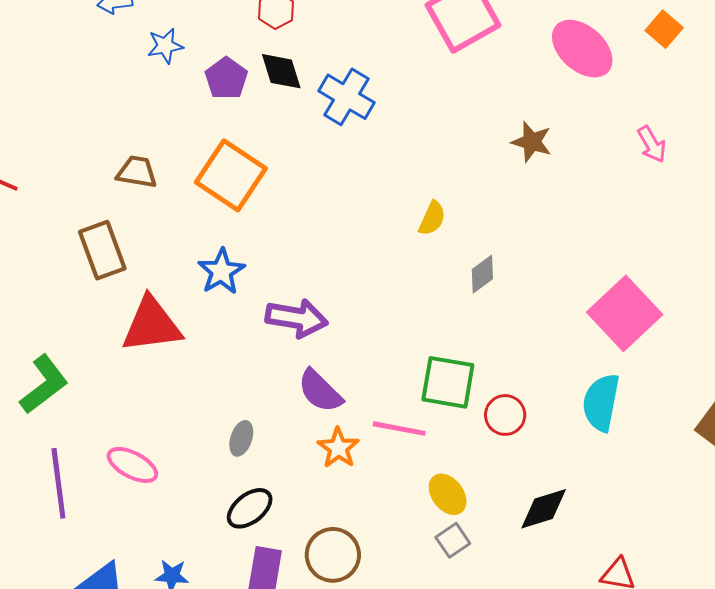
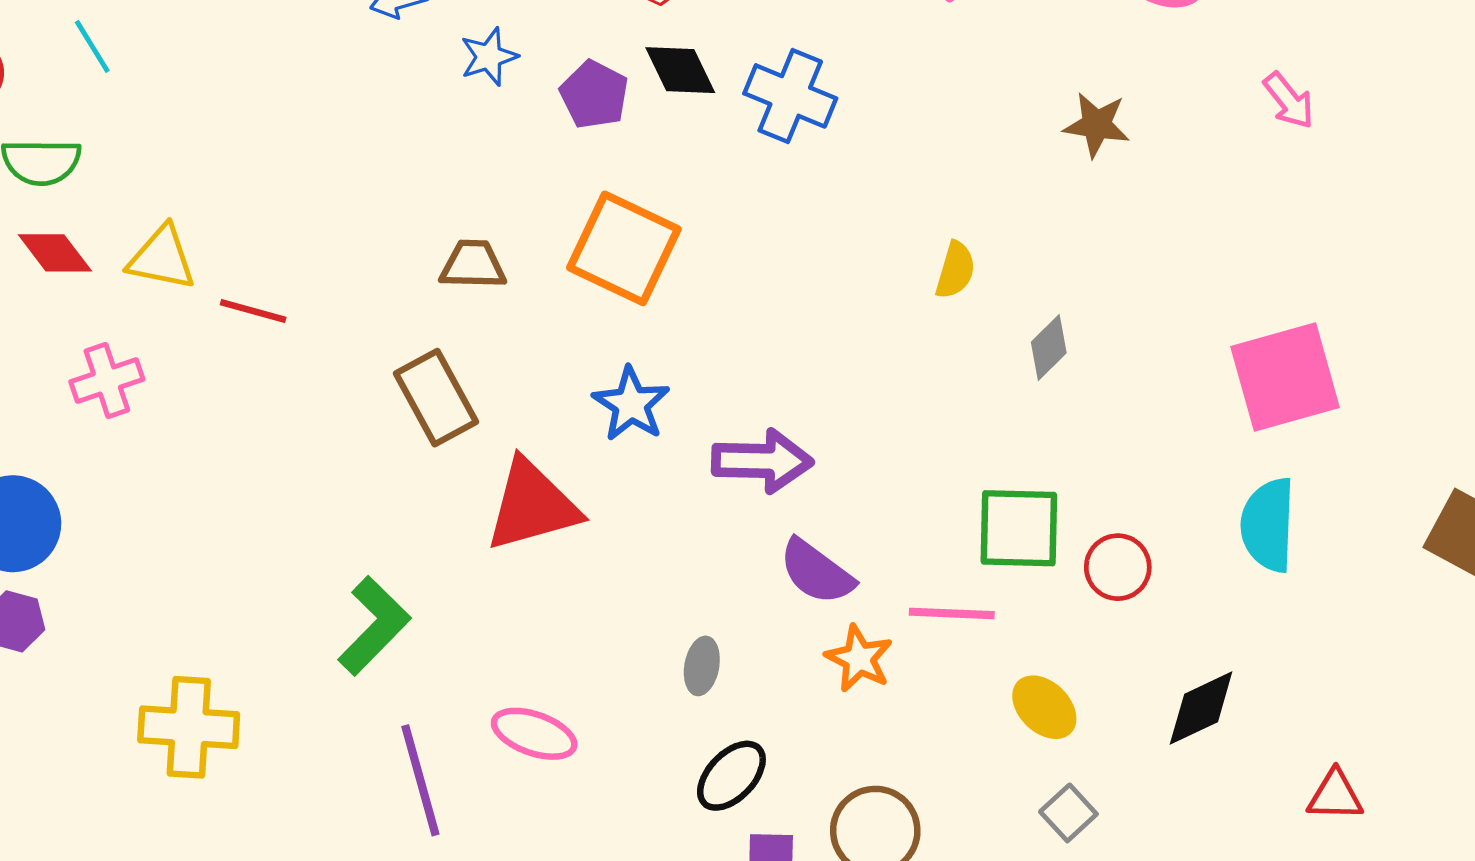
pink square: (625, 313) -> (1285, 377), turned 36
gray square: (453, 540) -> (1068, 813), moved

